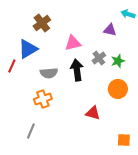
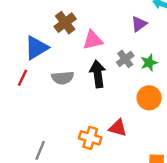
brown cross: (42, 23) -> (65, 23), moved
purple triangle: (110, 30) -> (139, 24), turned -48
red line: (12, 66) -> (23, 78), moved
orange cross: (43, 99) -> (90, 138), moved, turned 36

